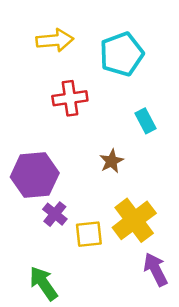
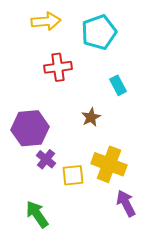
yellow cross: (134, 220) -> (109, 164), turned -32

